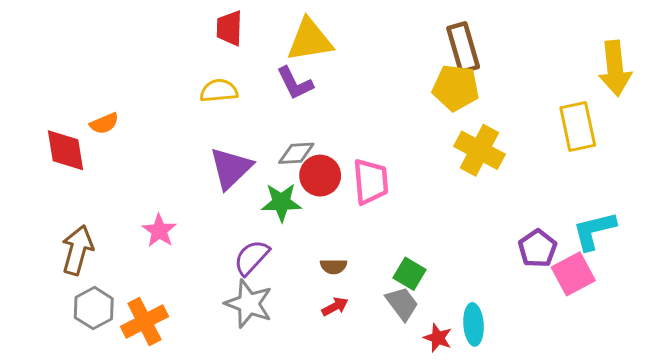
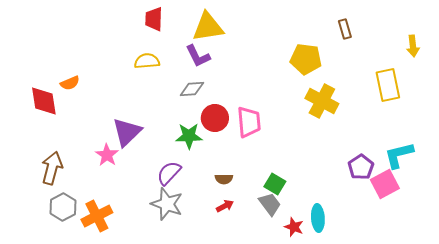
brown rectangle: (463, 47) -> (345, 29), moved, size x0.6
yellow arrow: (615, 68) -> (413, 46), size x0.6
gray diamond: (296, 153) -> (192, 89), moved
purple triangle: (231, 168) -> (127, 132), moved

